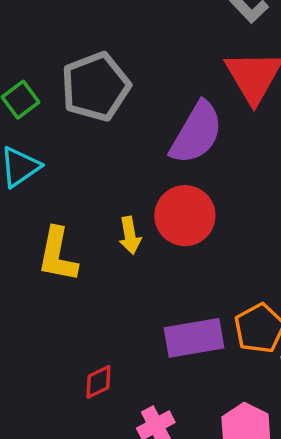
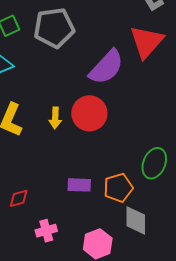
purple rectangle: (194, 338) -> (79, 185), size x0.7

